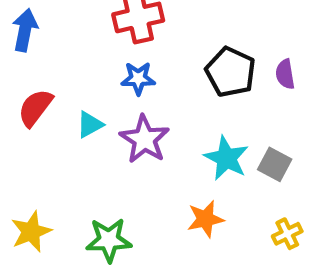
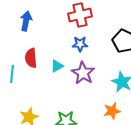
red semicircle: (35, 108) -> (31, 58), turned -42

